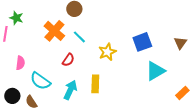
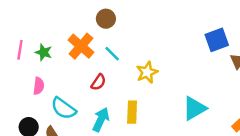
green star: (16, 18) -> (44, 52), moved
blue square: (142, 42) -> (217, 40), moved
cyan triangle: (155, 71) -> (194, 108), moved

